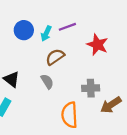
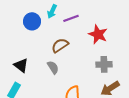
cyan arrow: (46, 33) -> (52, 11), moved
gray cross: (91, 88) -> (104, 64), moved

